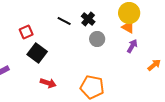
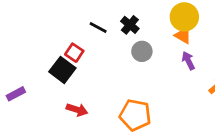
red square: (26, 32) -> (74, 53), moved, turned -32
purple arrow: (132, 46) -> (188, 61), turned -56

